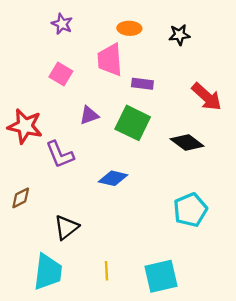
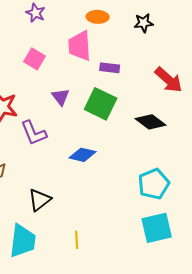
purple triangle: (89, 115) -> (61, 97), turned -48
cyan square: (161, 276) -> (157, 228), moved

